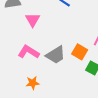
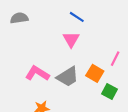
pink triangle: (33, 20) -> (71, 40), moved

